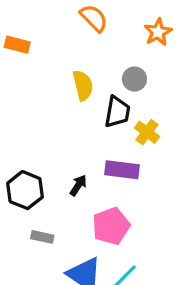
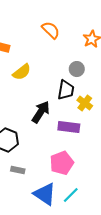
yellow semicircle: (83, 85) -> (22, 72), moved, turned 66
black arrow: (78, 185) -> (41, 112), moved, size x1.6

